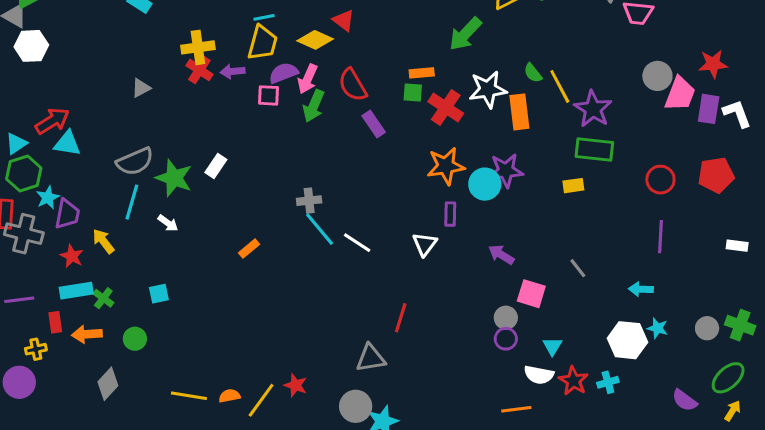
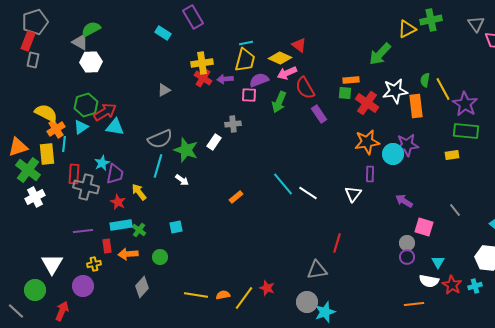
green semicircle: (533, 73) -> (425, 80), turned 48
pink arrow: (308, 79) -> (287, 73), moved, turned 42
green hexagon: (24, 174) -> (86, 105), moved
gray cross: (309, 201) -> (233, 124), moved

